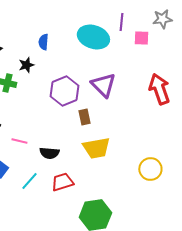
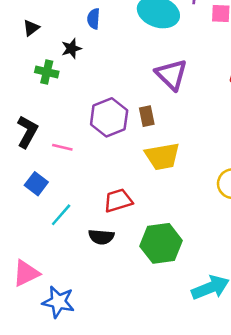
purple hexagon: (64, 91) -> (109, 117), moved
black semicircle: (49, 153) -> (101, 237), moved
cyan line: (29, 181) -> (61, 215), moved

